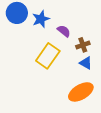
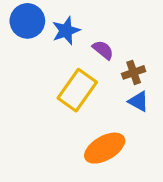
orange ellipse: (81, 92) -> (105, 148), moved

